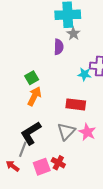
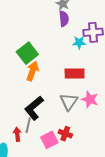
purple semicircle: (59, 47) -> (64, 19), moved
green square: (32, 78) -> (27, 53), size x1.5
red arrow: (13, 166) -> (17, 134), moved, turned 56

